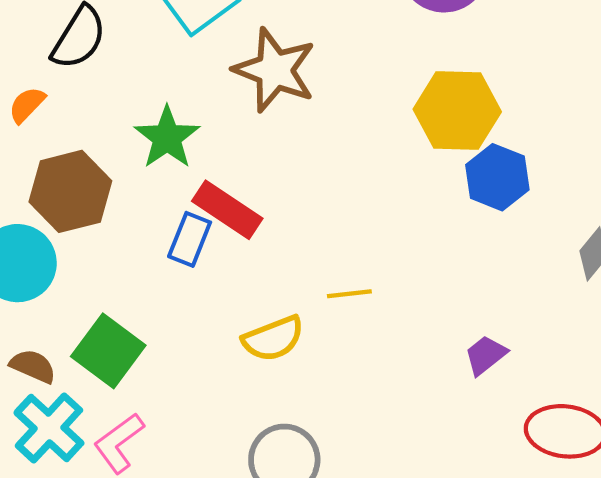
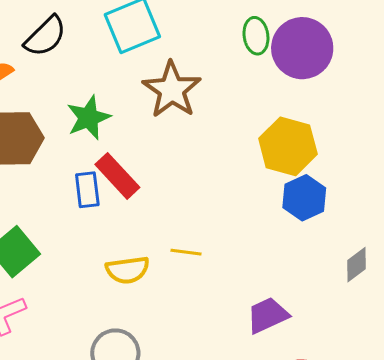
blue rectangle: (190, 239) -> (87, 190), turned -42
purple trapezoid: (486, 355) -> (268, 315), size x1.4

